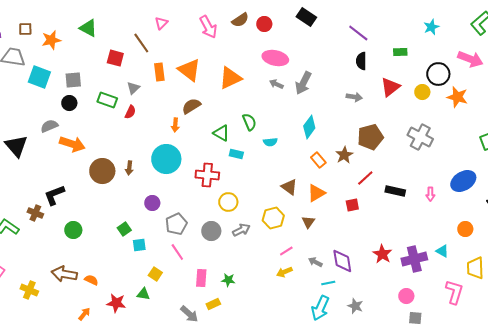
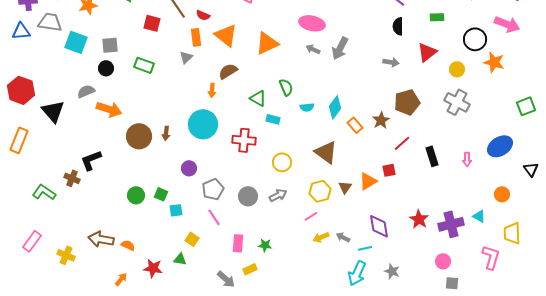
gray triangle: (133, 88) -> (186, 57), moved
yellow circle: (422, 92) -> (457, 69), moved
red semicircle: (130, 112) -> (203, 15), moved, turned 88
cyan diamond: (309, 127) -> (335, 107), moved
brown triangle: (289, 187) -> (326, 152), size x1.4
black rectangle: (395, 191) -> (432, 156), turned 60
orange triangle: (316, 193) -> (368, 181), moved
yellow circle: (228, 202) -> (282, 162), moved
yellow hexagon: (273, 218) -> (320, 191), moved
green square: (124, 229) -> (161, 194), turned -32
green circle: (73, 230) -> (136, 195), moved
pink line: (286, 251) -> (311, 216), moved
gray arrow: (315, 262) -> (343, 237), moved

